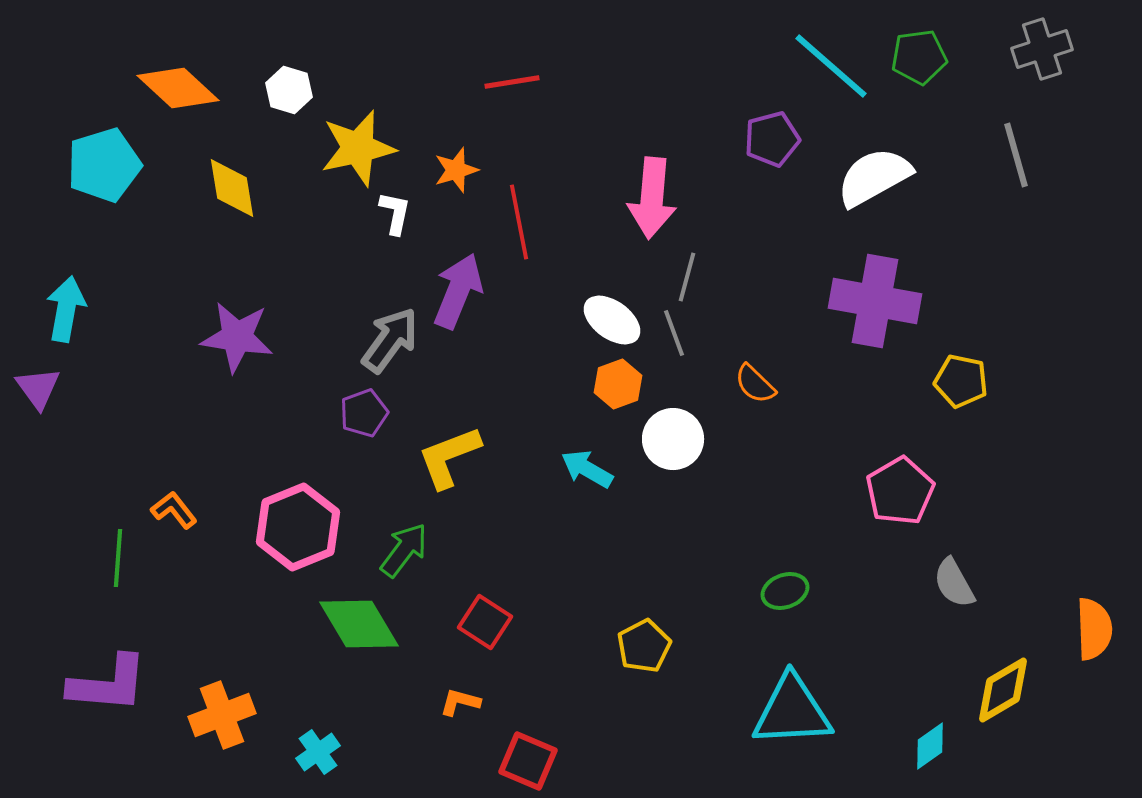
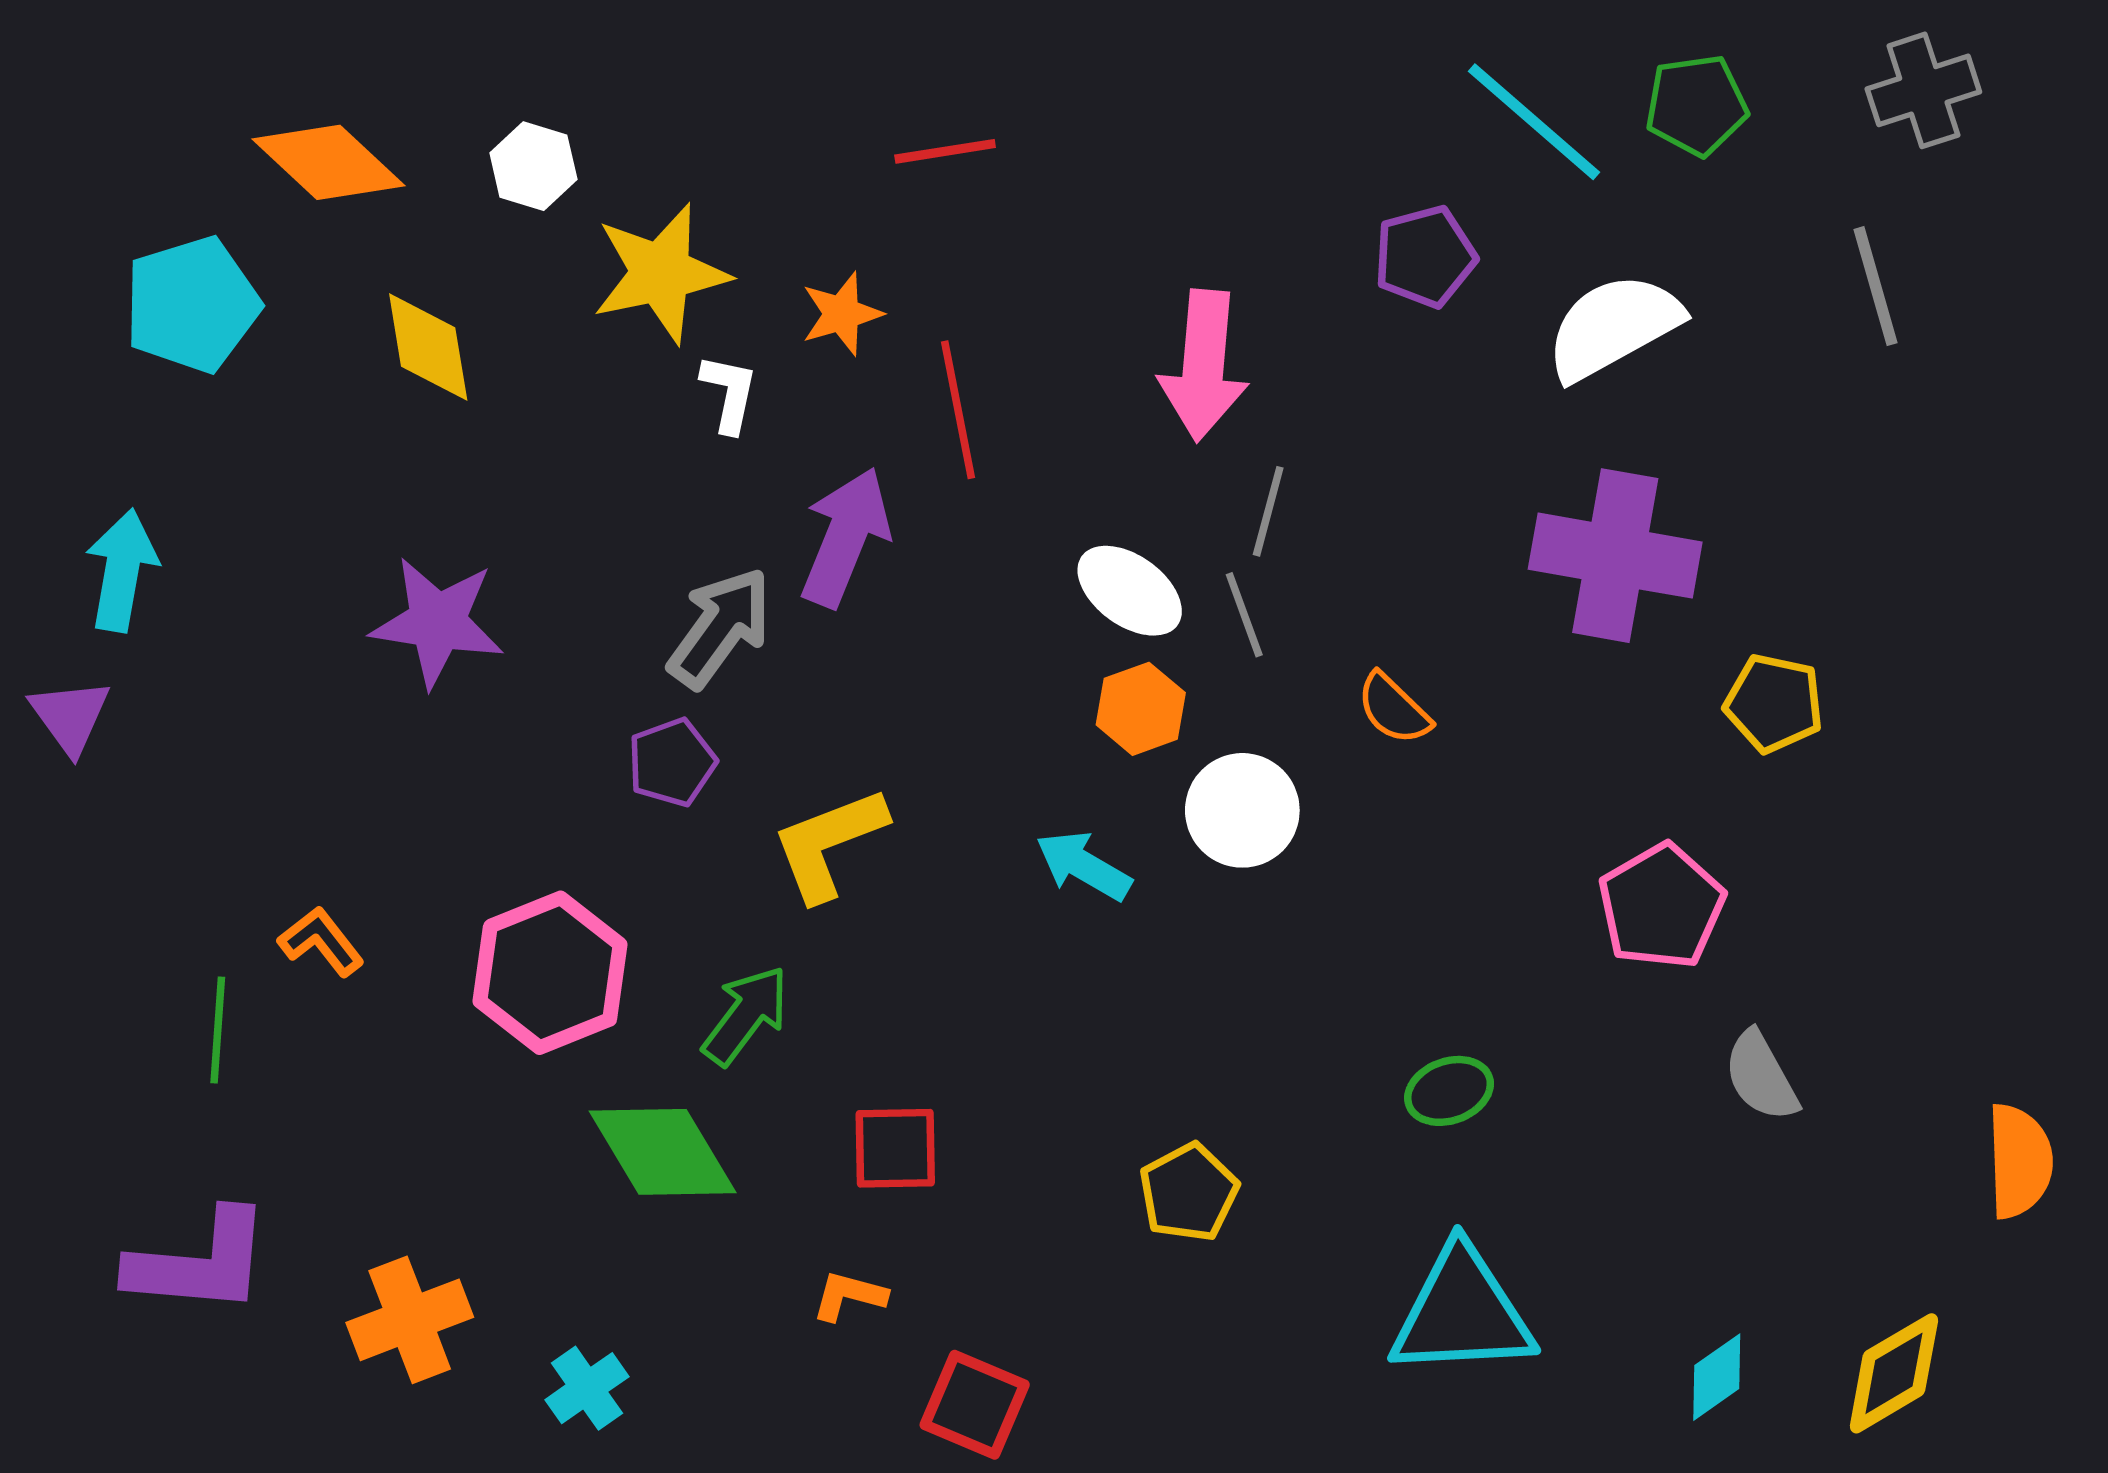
red square: (485, 622) -> (895, 1148), turned -34
yellow diamond: (1003, 690) -> (1894, 1373), moved

